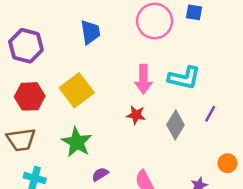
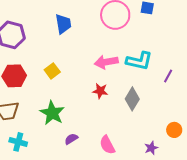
pink arrow: (143, 79) -> (106, 62), turned 80
yellow square: (77, 90) -> (52, 71), size x0.6
purple line: (210, 114) -> (168, 76), moved

